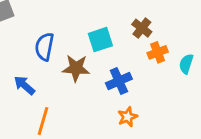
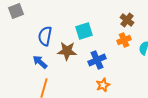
brown cross: (142, 28) -> (127, 20), moved
blue arrow: (24, 85) -> (40, 62), moved

